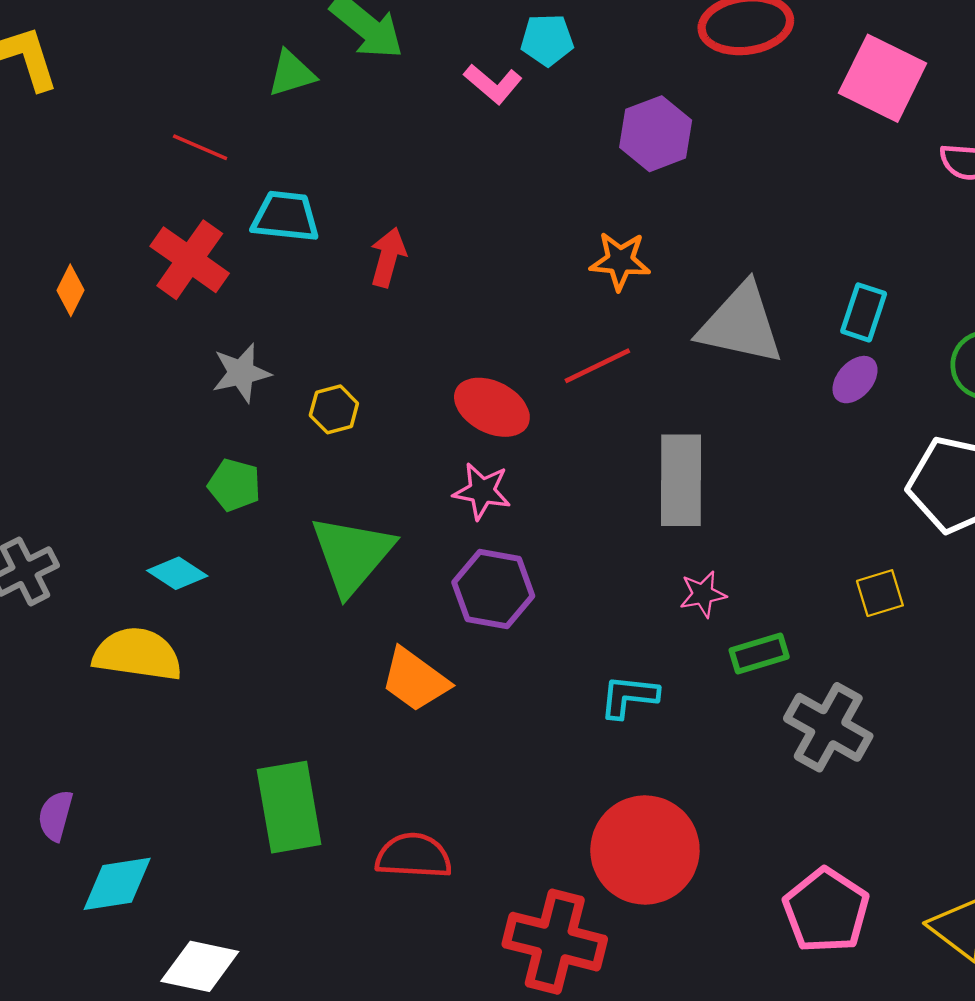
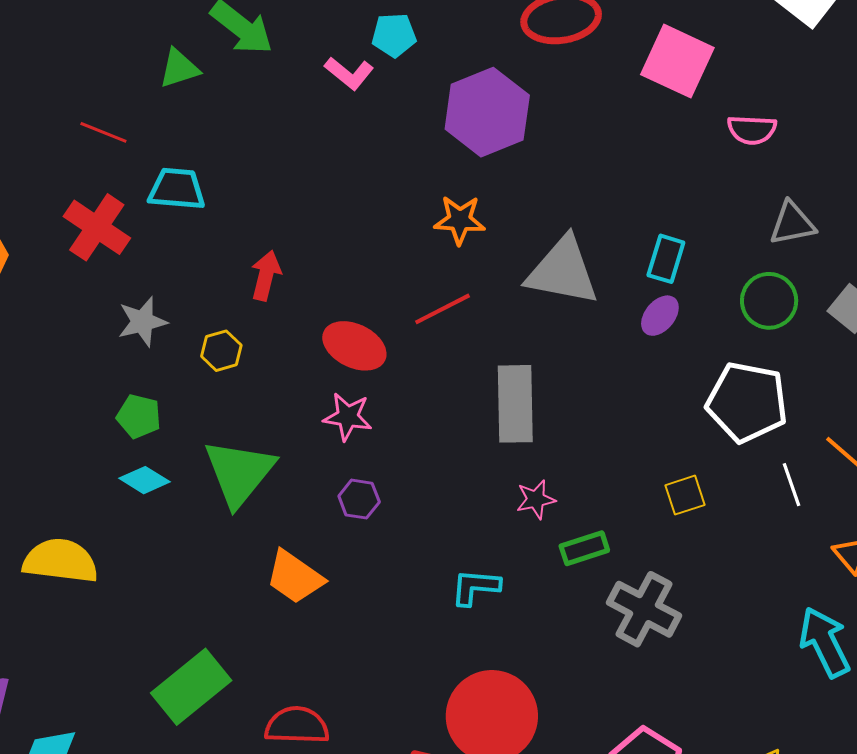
purple hexagon: (656, 134) -> (487, 112), size x1.4
red arrow: (388, 257) -> (266, 275), moved
cyan diamond: (177, 573) -> (145, 480), moved
purple hexagon: (493, 589) -> (359, 499), size x0.6
green rectangle: (289, 807) -> (191, 687), turned 62

